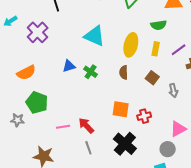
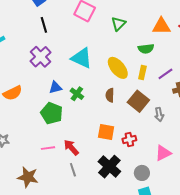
purple cross: (38, 32) -> (41, 57), moved
yellow ellipse: (131, 45) -> (118, 68), turned -55
brown square: (152, 78) -> (138, 101), size x1.5
green pentagon: (37, 103) -> (52, 113), moved
gray circle: (168, 149) -> (142, 173), moved

